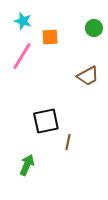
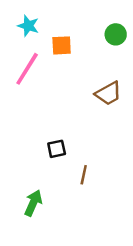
black square: (46, 121) -> (57, 149), size x0.6

